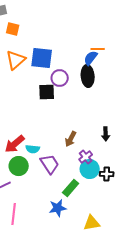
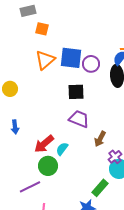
purple circle: (60, 78) -> (91, 64), moved
cyan semicircle: (33, 149) -> (62, 149), turned 120
purple trapezoid: (50, 164) -> (79, 119), moved, turned -35

